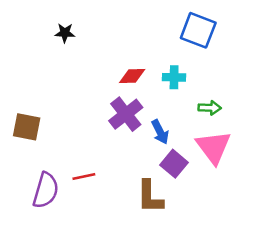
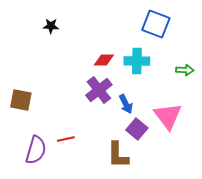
cyan cross: (174, 77) -> (137, 61), size x1.4
green arrow: (210, 108) -> (185, 70), moved

